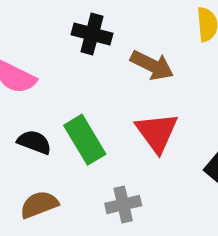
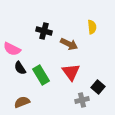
black semicircle: (34, 142) -> (20, 68), moved, turned -144
gray cross: (123, 205) -> (82, 100), moved

